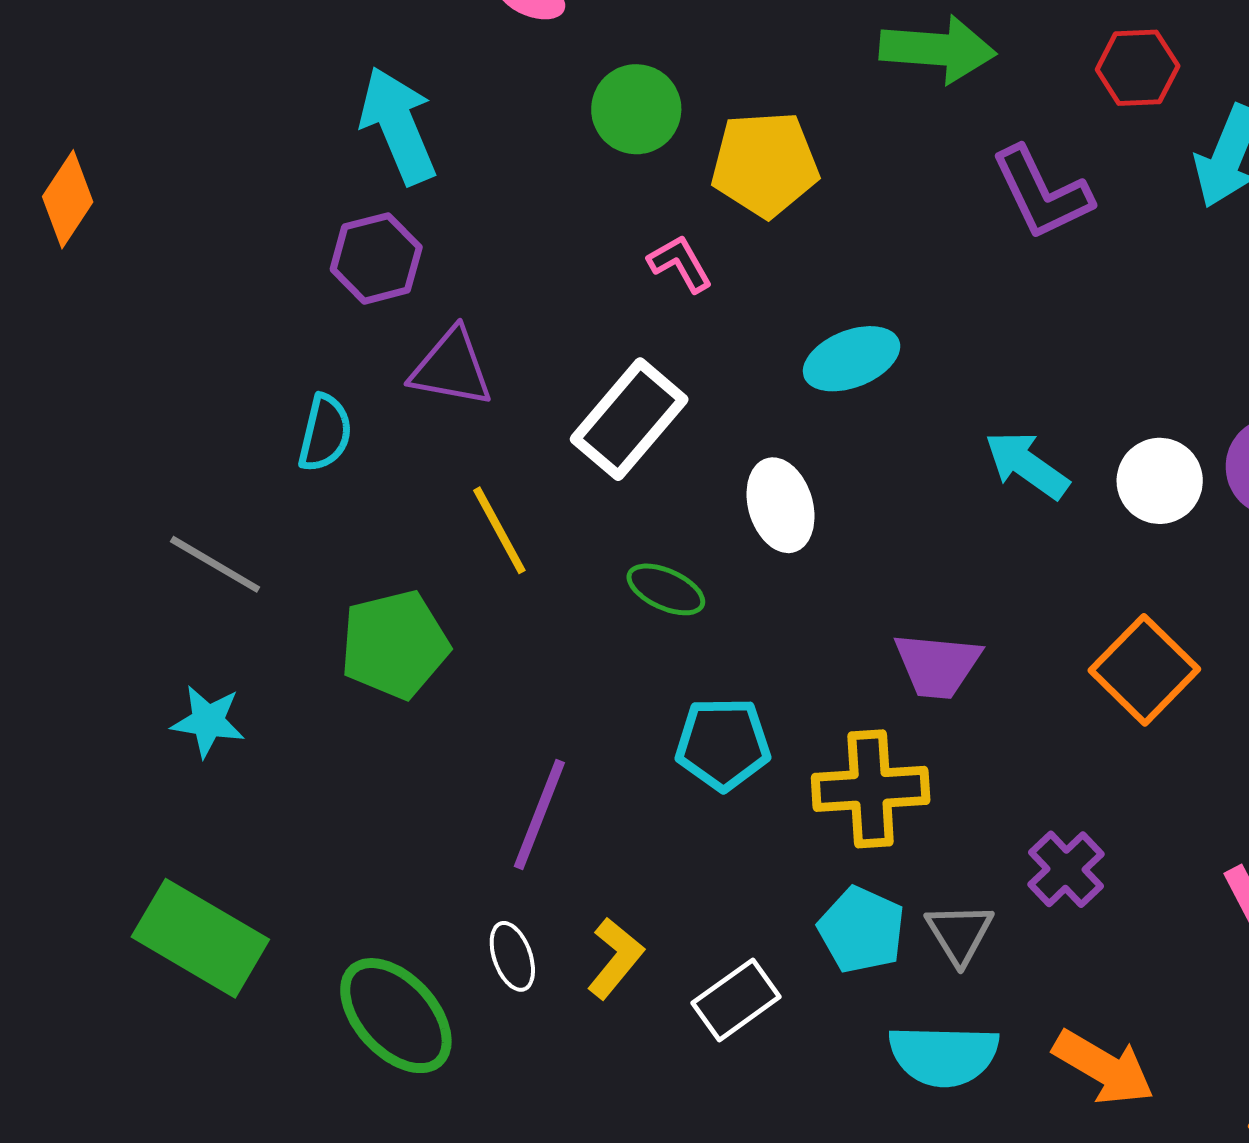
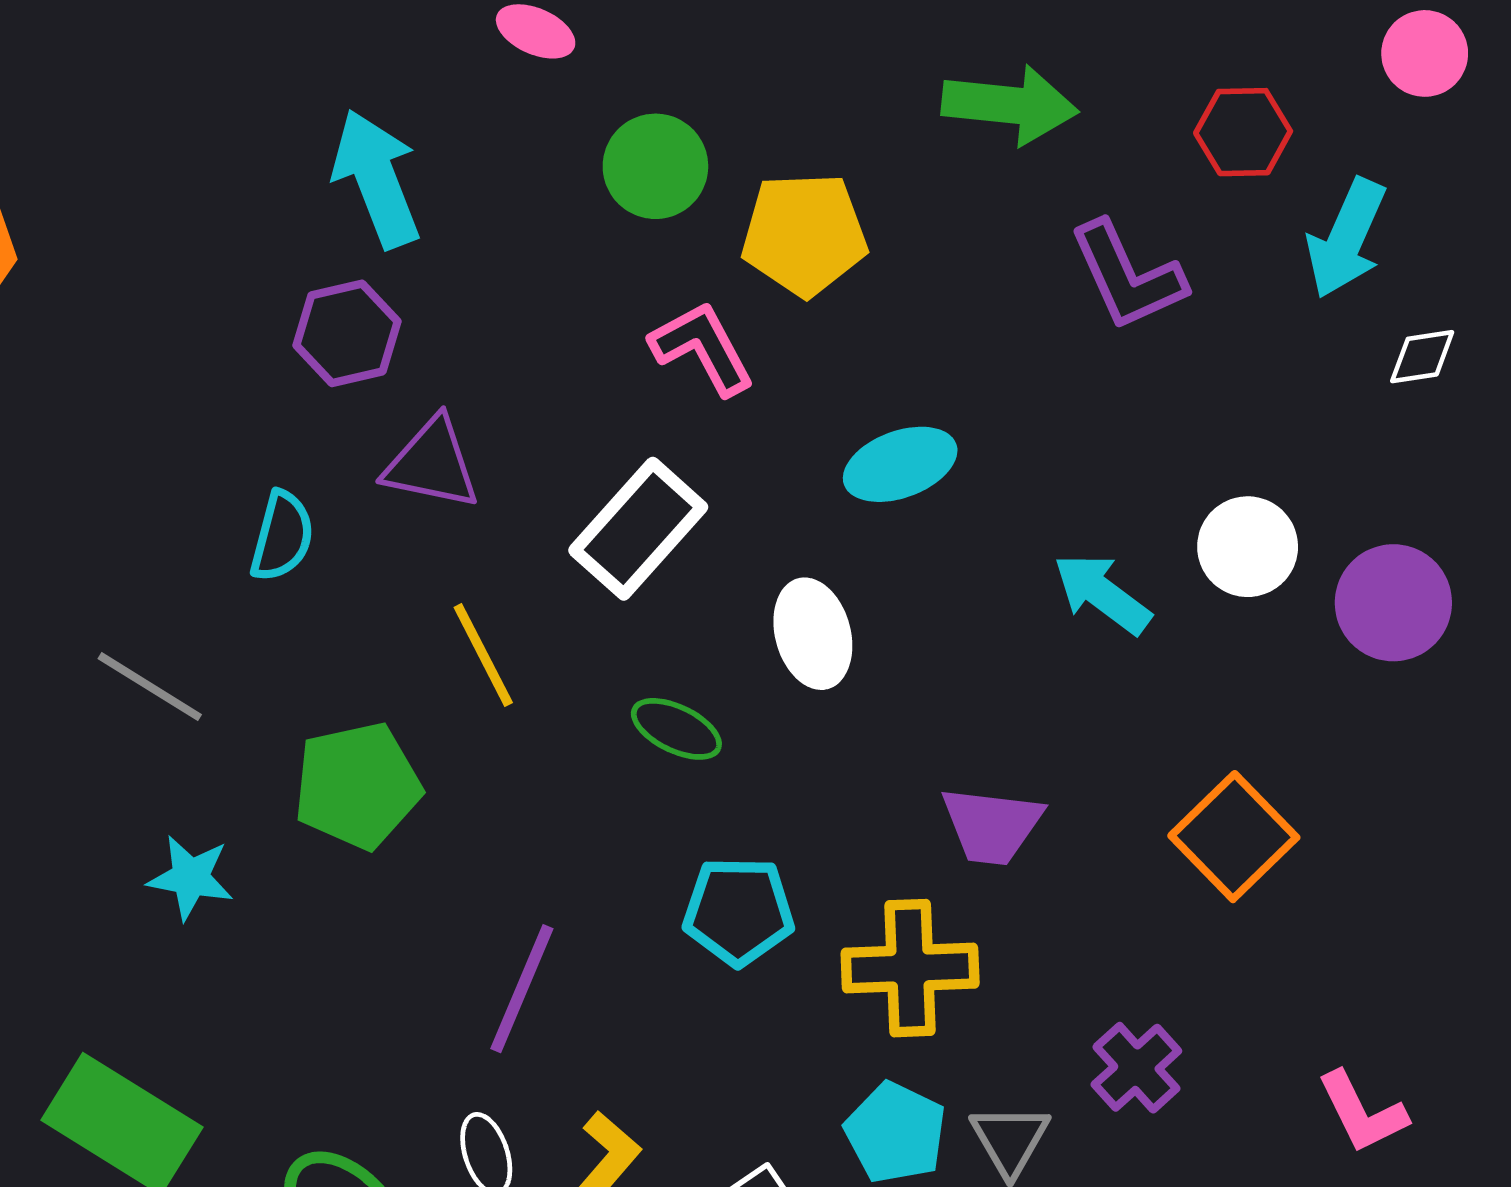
pink L-shape: (680, 264) -> (702, 348), size x1.4
white circle: (1160, 481) -> (1248, 547), moved
cyan star: (208, 721) -> (191, 878), moved

